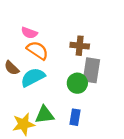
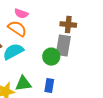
pink semicircle: (29, 33) -> (21, 14), moved
brown cross: (80, 46) -> (68, 25), moved

